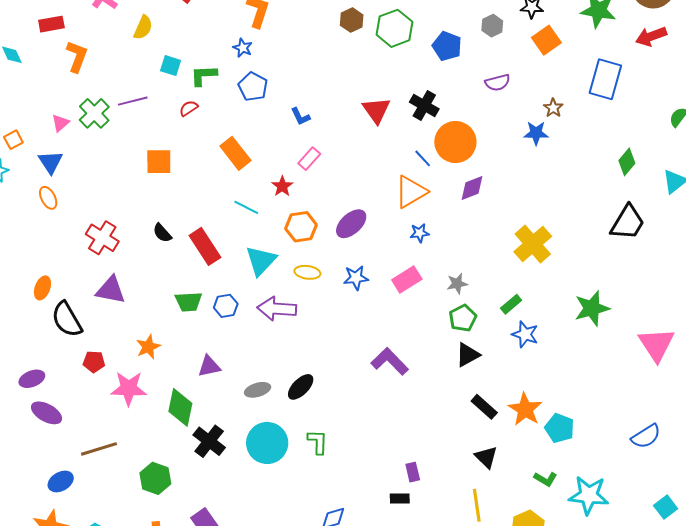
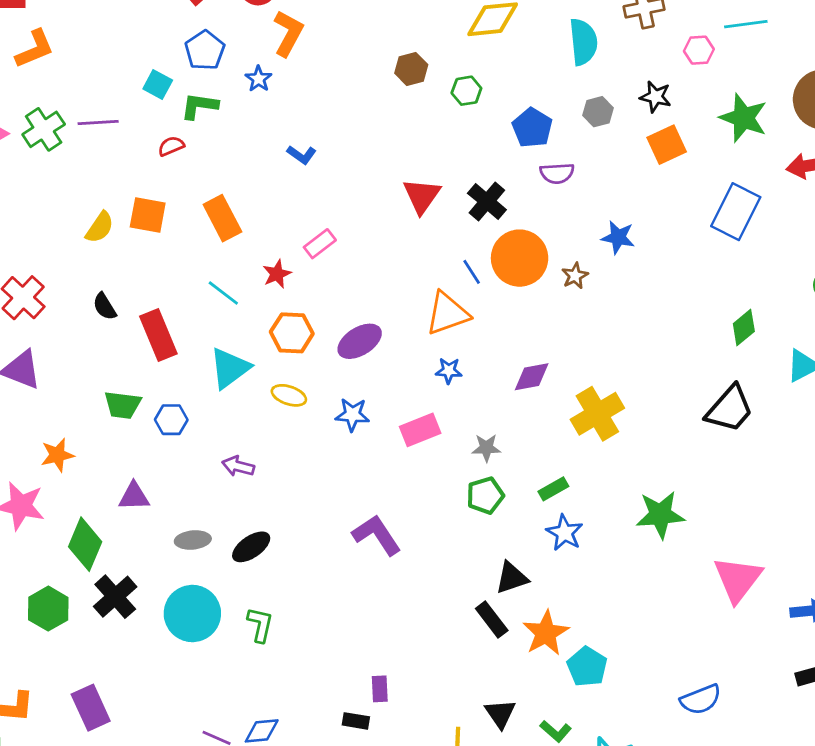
yellow semicircle: (143, 27) -> (100, 227), moved
green hexagon: (394, 28) -> (466, 91), size x0.6
orange L-shape: (77, 56) -> (35, 49), turned 36
purple semicircle: (497, 83) -> (557, 173), moved
blue pentagon: (253, 87) -> (205, 50), moved
brown star: (553, 108) -> (575, 276), moved
blue L-shape: (300, 116) -> (302, 155), moved, turned -40
blue star: (536, 133) -> (618, 237), moved
orange square: (159, 162) -> (148, 215), moved
purple diamond: (472, 188) -> (532, 377), moved
purple arrow: (277, 309) -> (238, 466), moved, size x0.6
black triangle: (468, 355) -> (512, 578), moved
black triangle: (486, 457) -> (500, 714), moved
green hexagon: (155, 478) -> (48, 609), moved

